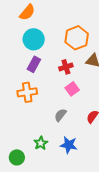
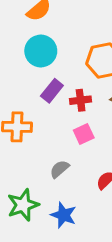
purple rectangle: (34, 64) -> (52, 91), moved
green star: (41, 143) -> (23, 205), size x1.5

